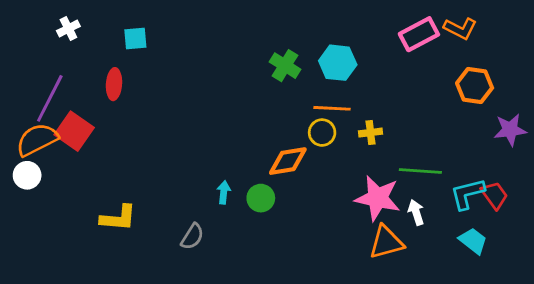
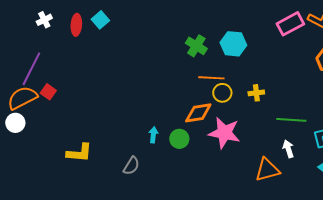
cyan square: (135, 38) -> (100, 20), moved, turned -36
red ellipse: (114, 84) -> (76, 25), moved
orange line: (332, 108) -> (211, 78), moved
red square: (74, 131) -> (48, 92), size x0.6
pink star: (378, 198) -> (224, 133), moved

